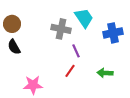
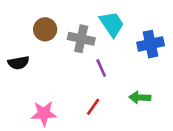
brown circle: (12, 24) -> (45, 29), moved
black semicircle: (14, 47) -> (18, 63), turned -70
red line: (70, 71) -> (93, 107), moved

